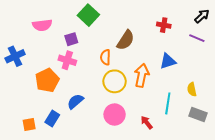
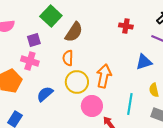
brown semicircle: (126, 40) -> (74, 32), moved
blue triangle: (168, 61) -> (144, 62), moved
blue semicircle: (75, 101) -> (45, 94), moved
pink circle: (115, 115) -> (92, 106), moved

